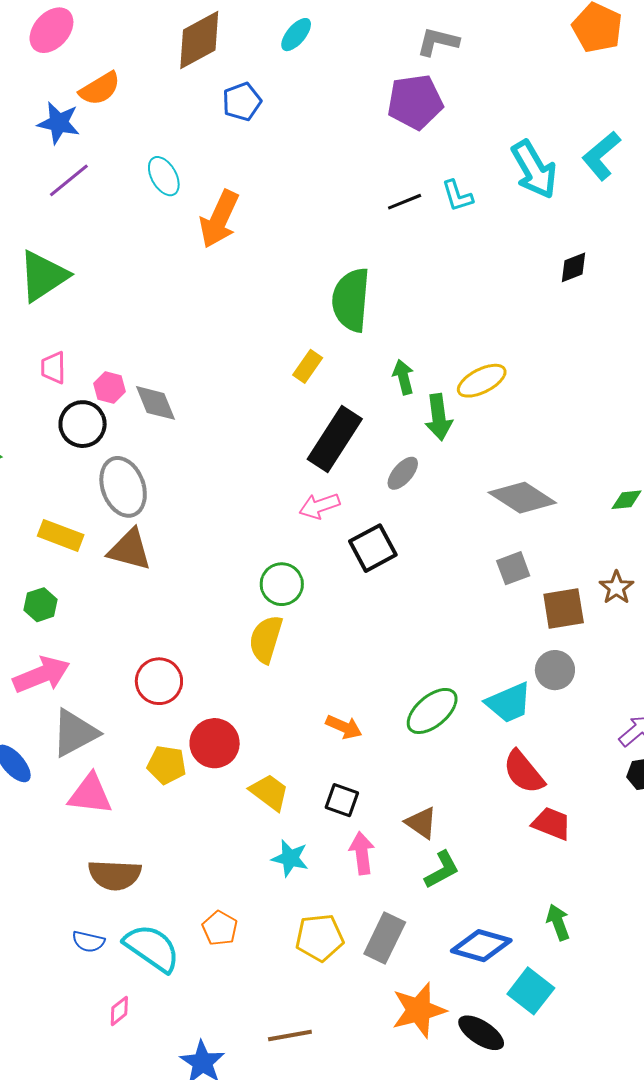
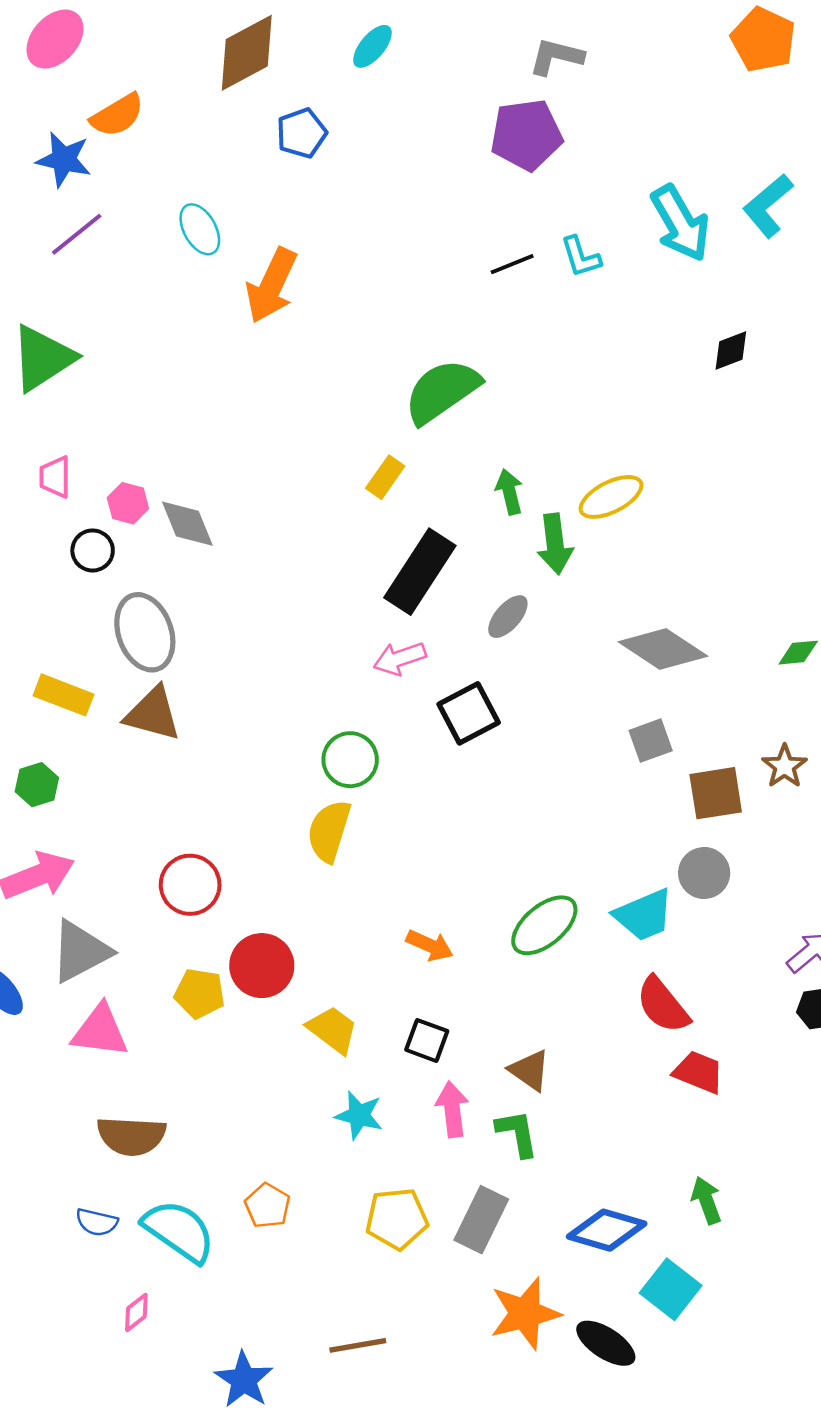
green semicircle: (351, 300) -> (442, 391), turned 50
black circle: (83, 424) -> (93, 550), size x0.7
green L-shape: (442, 870) -> (517, 1133), moved, turned -72

